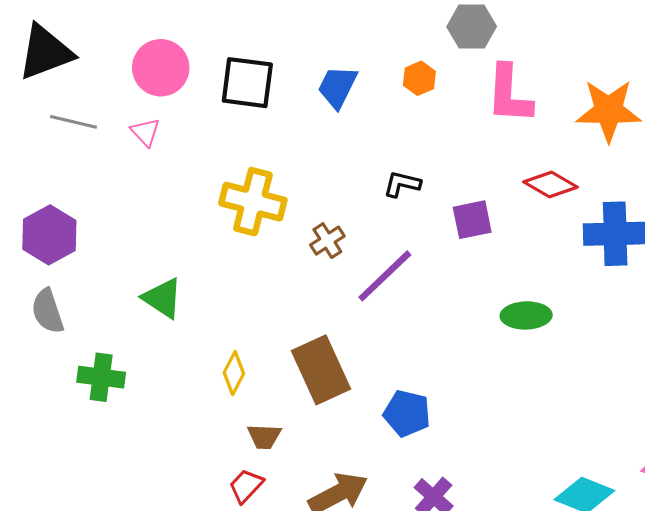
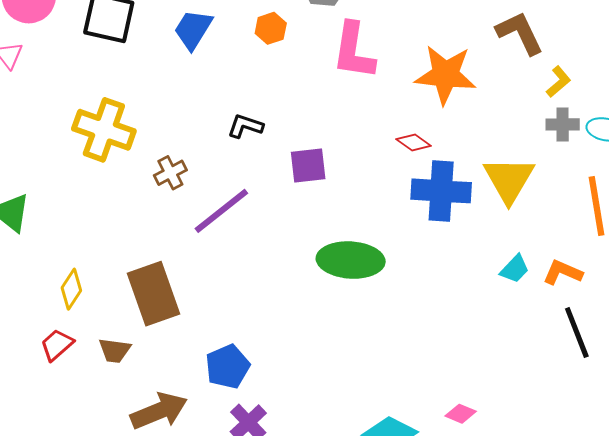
red diamond: (551, 184) -> (414, 142), moved, size x0.7
green ellipse: (526, 315) -> (351, 260), size x1.4
blue pentagon: (407, 413) -> (228, 367), moved, turned 30
brown trapezoid: (264, 436) -> (115, 350), moved
red trapezoid: (246, 486) -> (57, 345), moved

